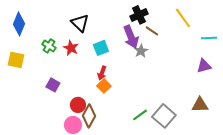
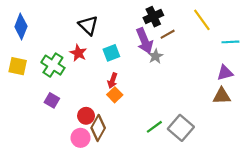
brown line: (152, 31) -> (168, 34), turned -64
green cross: (49, 46) -> (53, 65), moved, size x1.5
purple square: (53, 85) -> (52, 100), moved
brown triangle: (200, 105) -> (222, 96), moved

